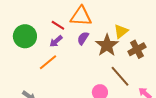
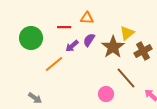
orange triangle: (81, 16) -> (87, 18), size x0.6
red line: (58, 25) -> (64, 27), turned -32
purple arrow: (56, 41) -> (72, 46), moved

